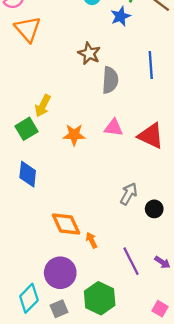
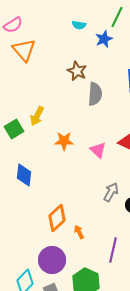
pink triangle: (114, 128) -> (98, 150), moved, turned 36
green square: (27, 129) -> (14, 129), moved
orange diamond: (66, 224) -> (57, 218), turned 72
purple line: (131, 261) -> (113, 250), turned 40

